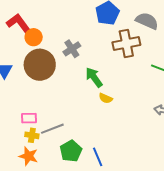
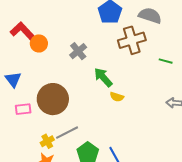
brown circle: (40, 65) -> (53, 99), moved
pink rectangle: (29, 118) -> (23, 109), moved
yellow cross: (32, 135) -> (47, 141), turned -32

